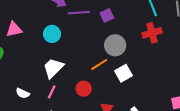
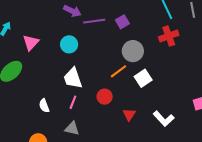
pink triangle: (14, 29) -> (31, 43), turned -30
white trapezoid: (53, 68) -> (73, 78), turned -60
white semicircle: (23, 93) -> (44, 106), turned 48

